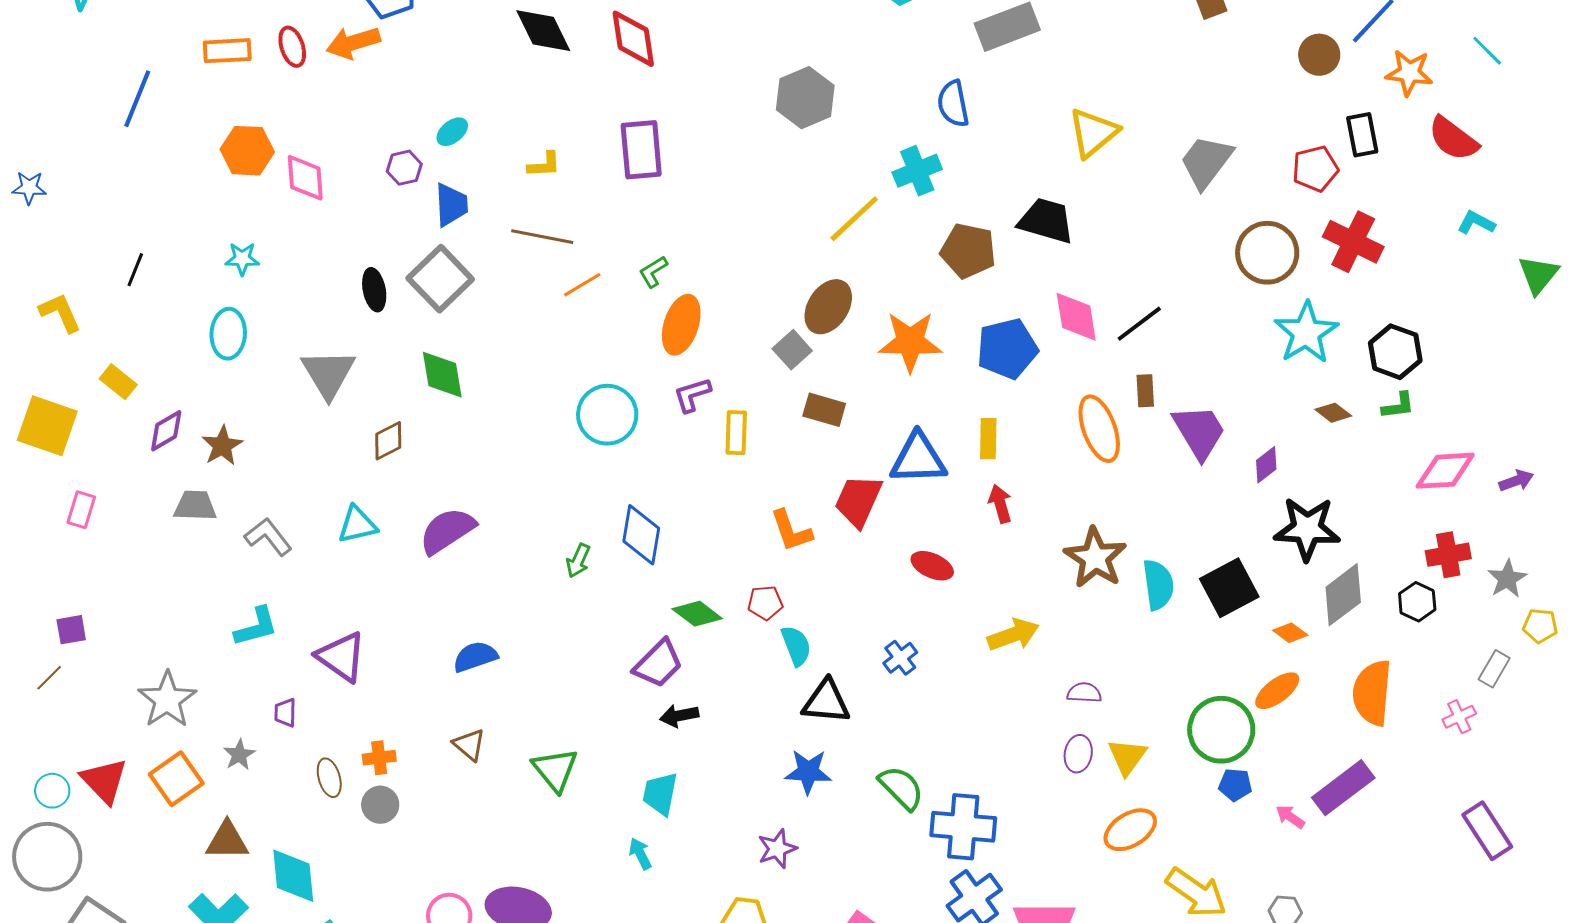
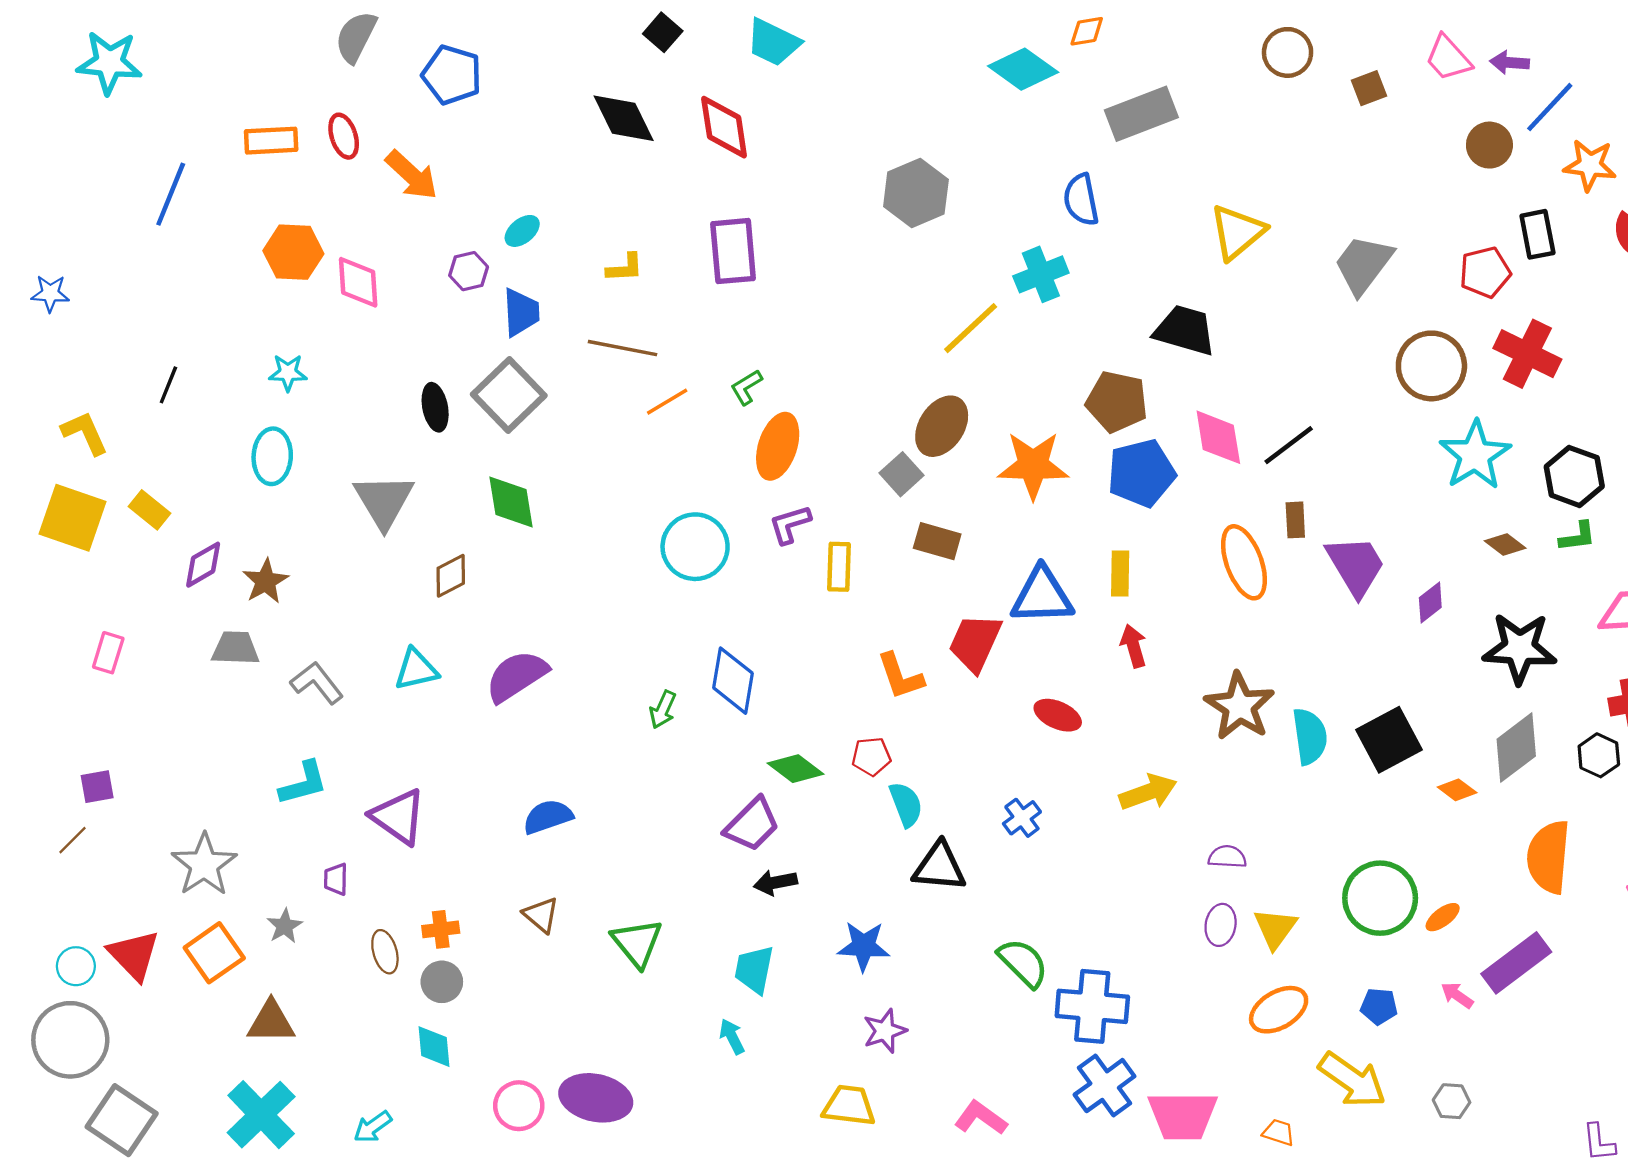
orange arrow: (353, 43) -> (412, 175), moved, turned -120
brown pentagon: (968, 251) -> (1117, 402), moved
yellow square: (47, 426) -> (73, 518), moved
black star: (1307, 529) -> (1520, 648), moved
orange ellipse: (1277, 691) -> (1443, 917), moved, size x0.7
blue star: (808, 772) -> (864, 946), moved
blue pentagon: (1235, 785) -> (1379, 1006), moved
cyan diamond: (293, 876) -> (434, 1047), moved, size x0.7

